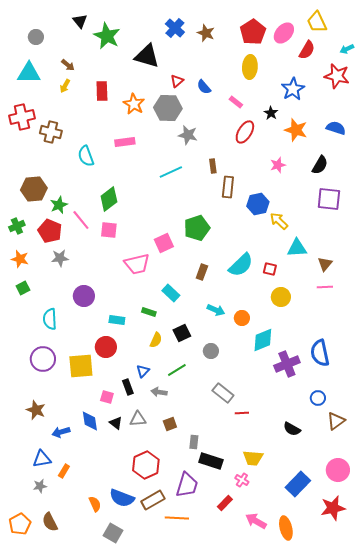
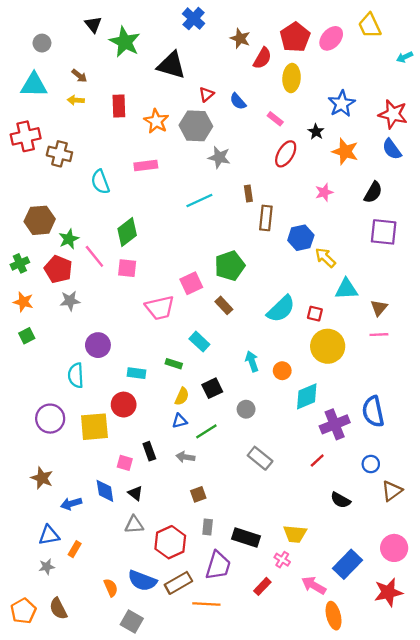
blue cross: (175, 28) -> (194, 19), moved
red semicircle: (307, 50) -> (262, 58), moved
red star: (337, 76) -> (393, 114), moved
yellow arrow: (65, 86) -> (76, 100), turned 64
blue semicircle: (336, 128) -> (392, 149), turned -144
brown rectangle: (202, 272) -> (224, 305), moved, turned -63
yellow circle: (281, 297) -> (328, 346), size x1.5
cyan arrow: (216, 310) -> (252, 361), turned -132
cyan semicircle: (50, 319) -> (76, 375), moved
blue triangle: (143, 371) -> (180, 421), moved, turned 32
red line: (242, 413) -> (317, 461), moved, turned -40
gray triangle: (138, 419) -> (134, 525), moved
gray rectangle: (194, 442) -> (208, 527), moved
pink arrow: (256, 521) -> (314, 585), moved

